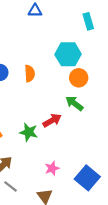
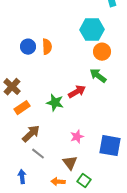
orange semicircle: (30, 74) -> (47, 47), moved
blue square: (87, 178) -> (110, 146), turned -30

